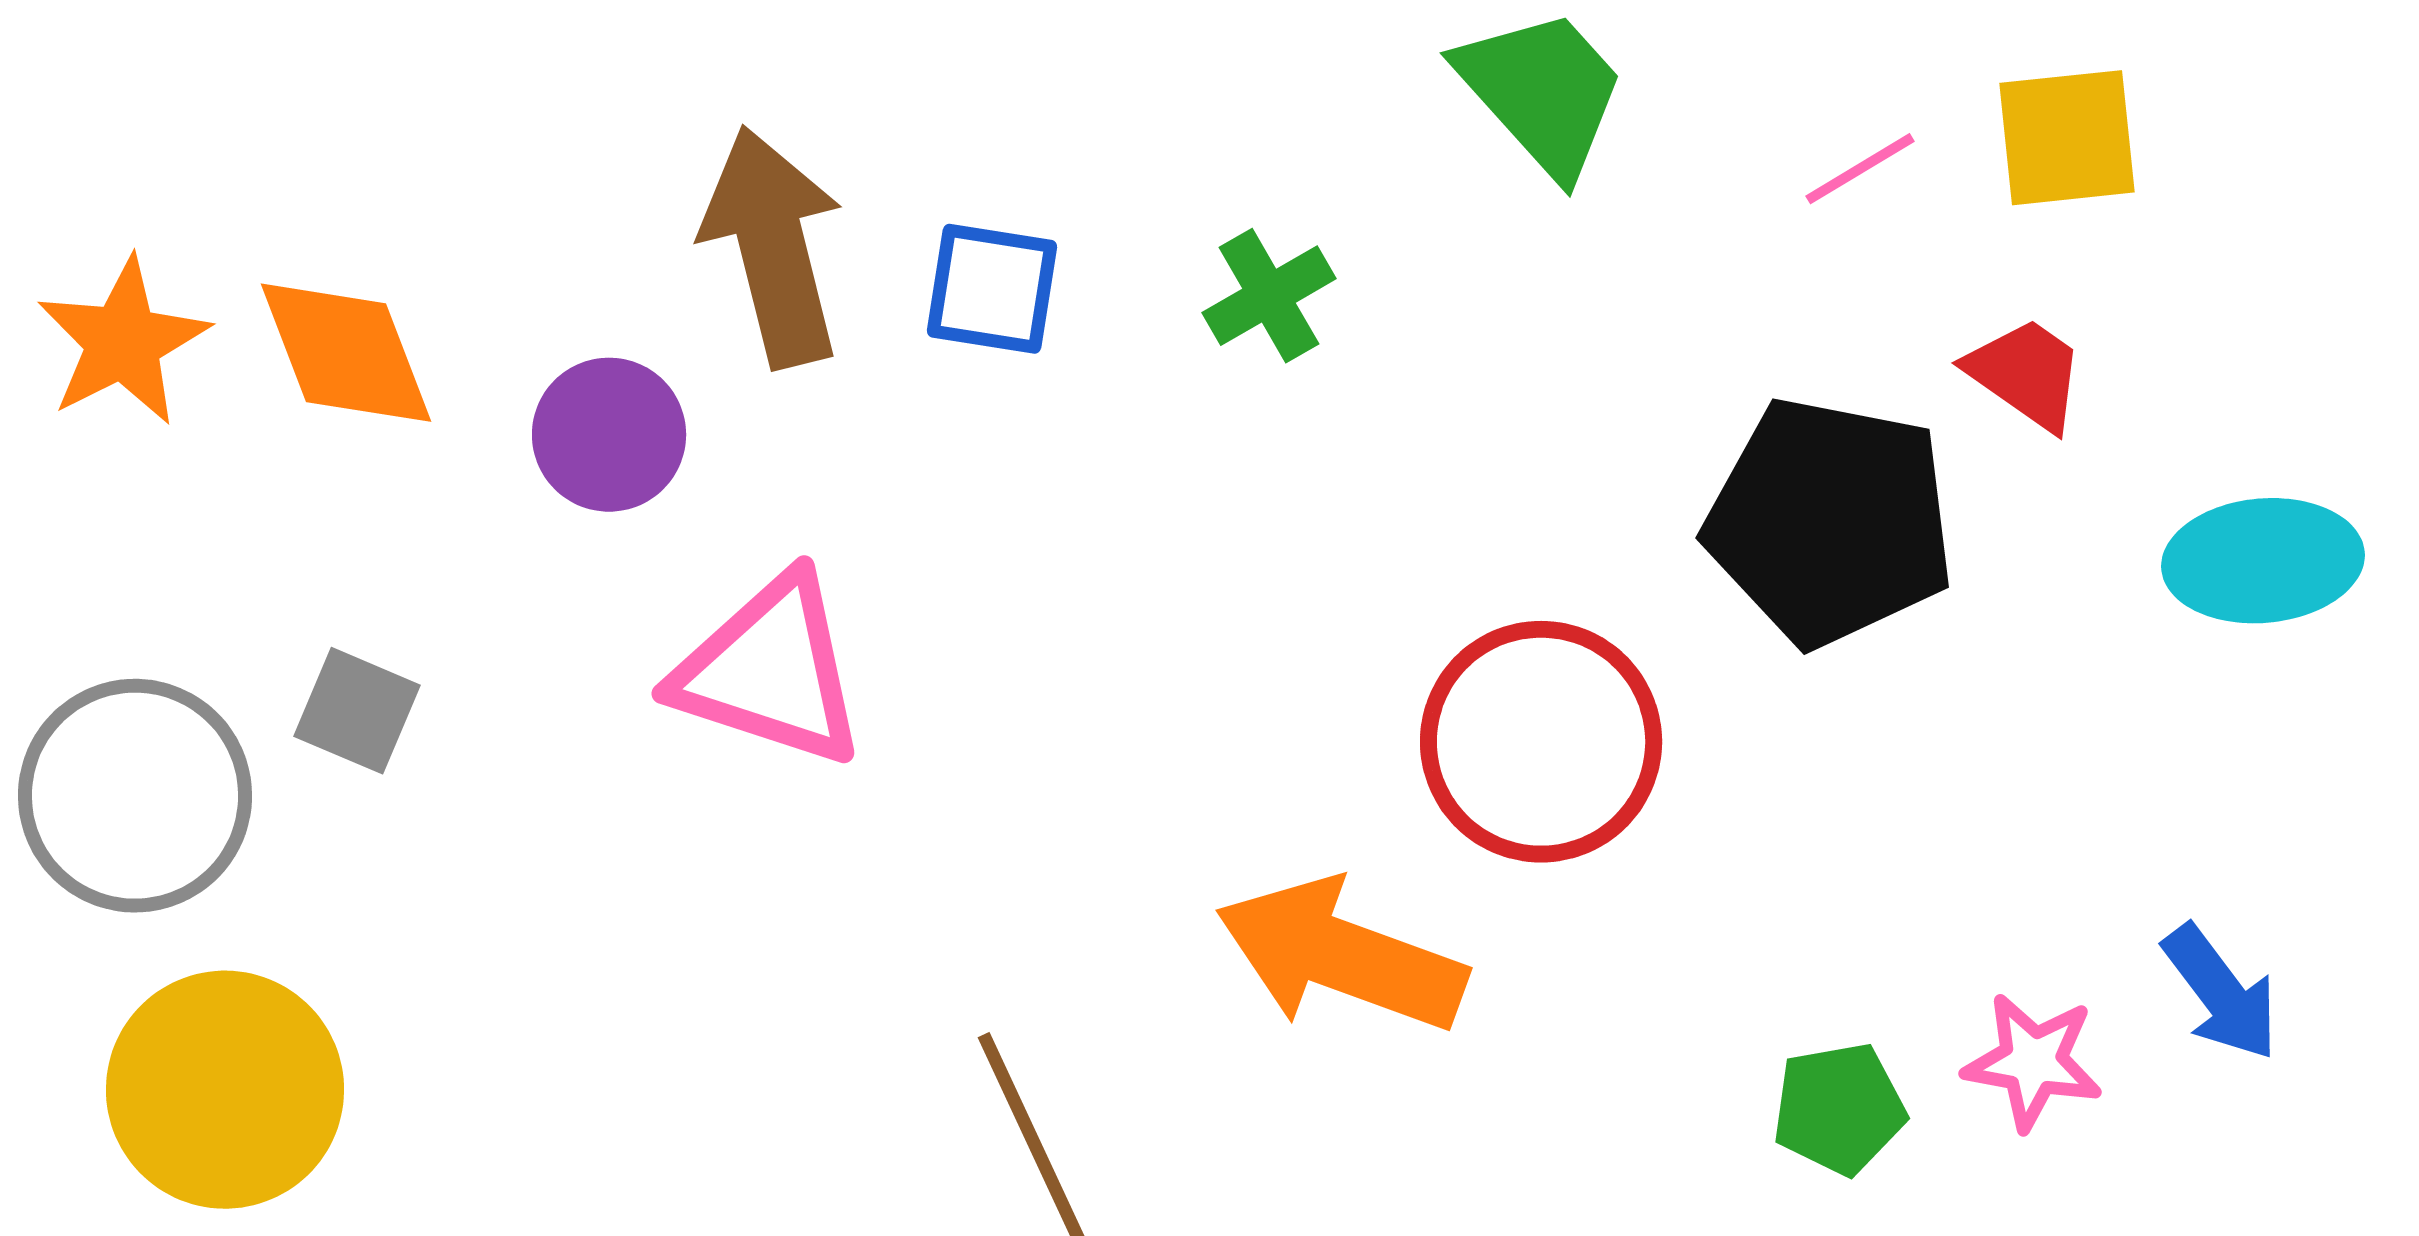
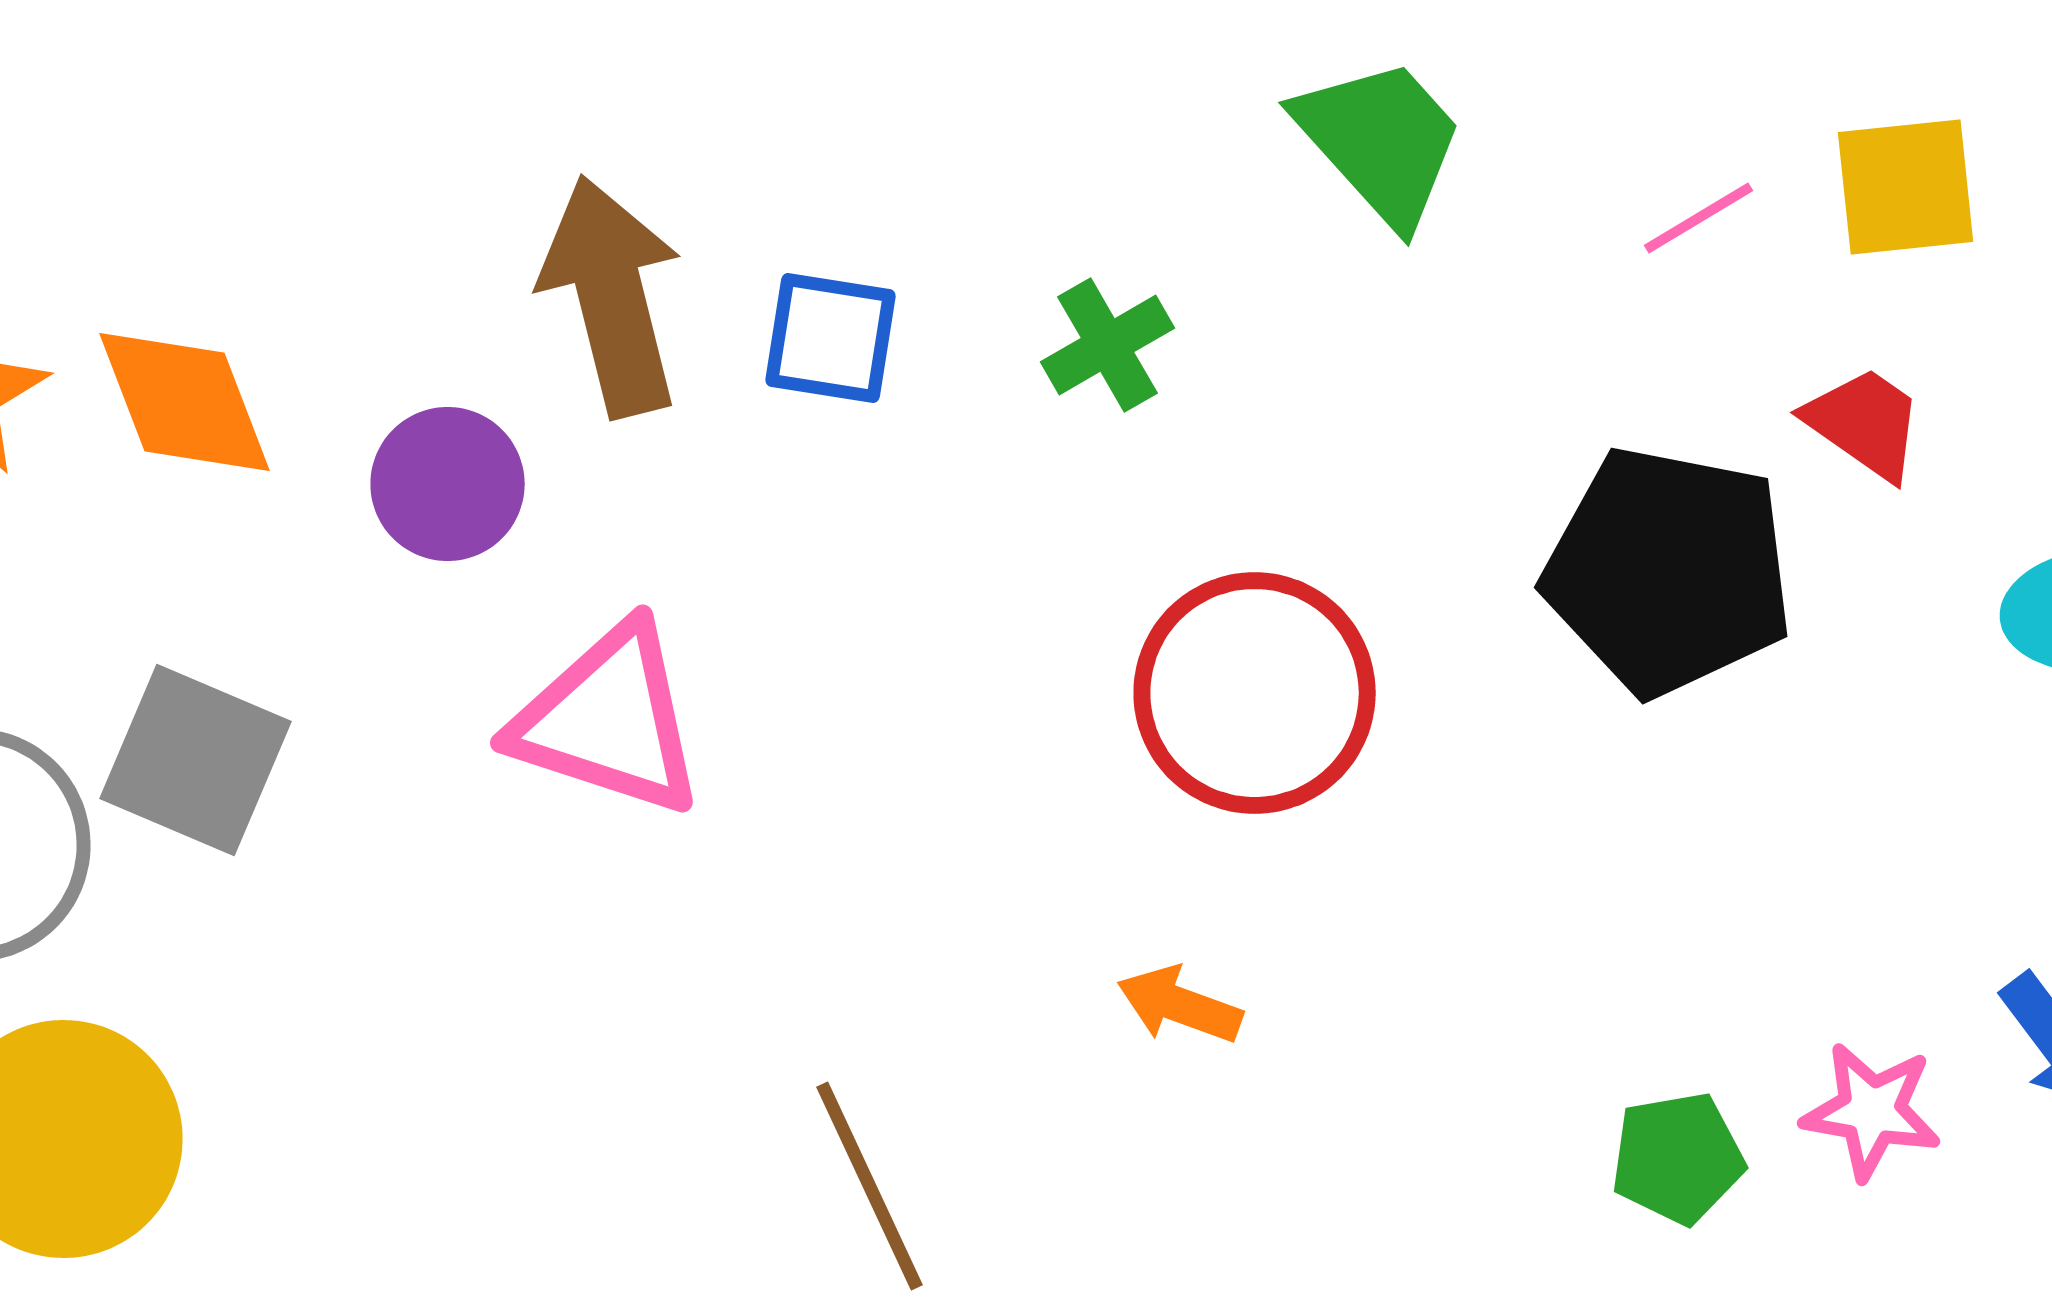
gray square: (357, 711) -> (196, 760), size x1.5
red circle: (1541, 742) -> (1255, 693), moved
orange arrow: (1341, 956) -> (1180, 1005), size x0.5

